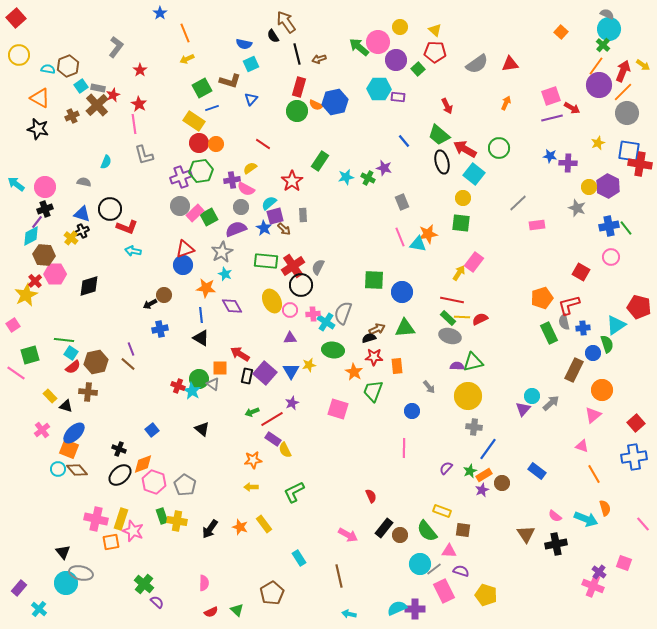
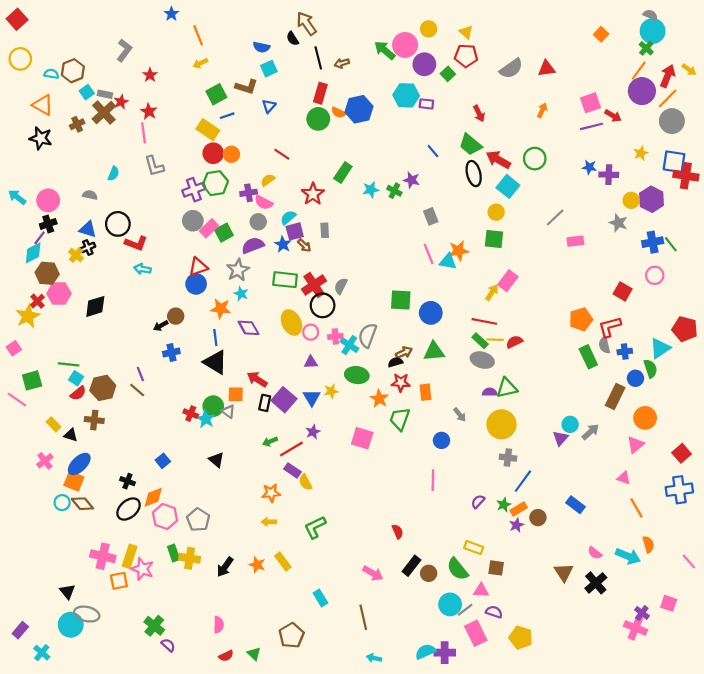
black triangle: (201, 338) -> (215, 362), size x1.4
black cross: (556, 544) -> (596, 583), turned -30

